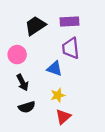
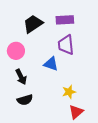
yellow star: (58, 95) -> (69, 92), moved
red triangle: (63, 117) -> (76, 112), moved

